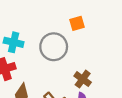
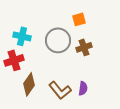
brown cross: (83, 79) -> (84, 47), moved, turned 35

